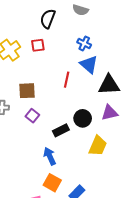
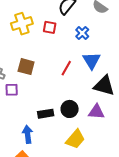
blue cross: (84, 43) -> (82, 33), moved
purple square: (32, 116) -> (12, 90), moved, turned 32

